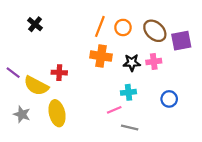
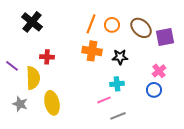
black cross: (35, 24) -> (32, 22), size x1.5
pink cross: (154, 62) -> (159, 71), moved, turned -32
red cross: (59, 73) -> (47, 57), moved
yellow semicircle: (36, 86) -> (33, 78), turned -120
gray line: (130, 128) -> (118, 116), turned -35

